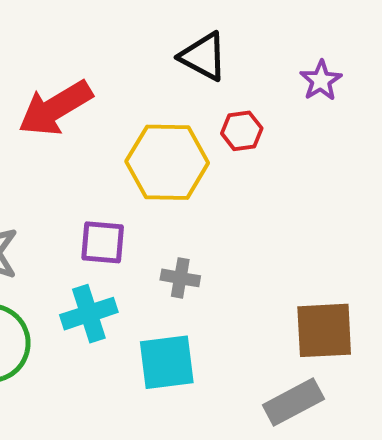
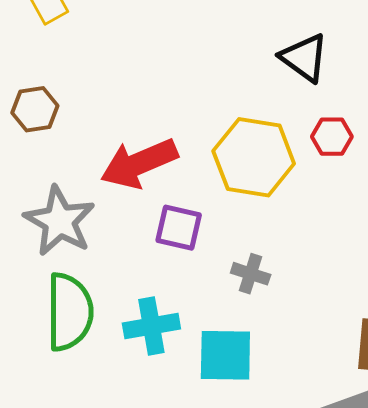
red arrow: (55, 108) -> (139, 163), moved
cyan cross: (89, 314) -> (151, 326), moved

